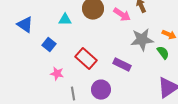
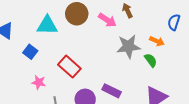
cyan triangle: (65, 20) -> (47, 25), size x1.5
purple rectangle: (122, 65) -> (112, 91), moved

